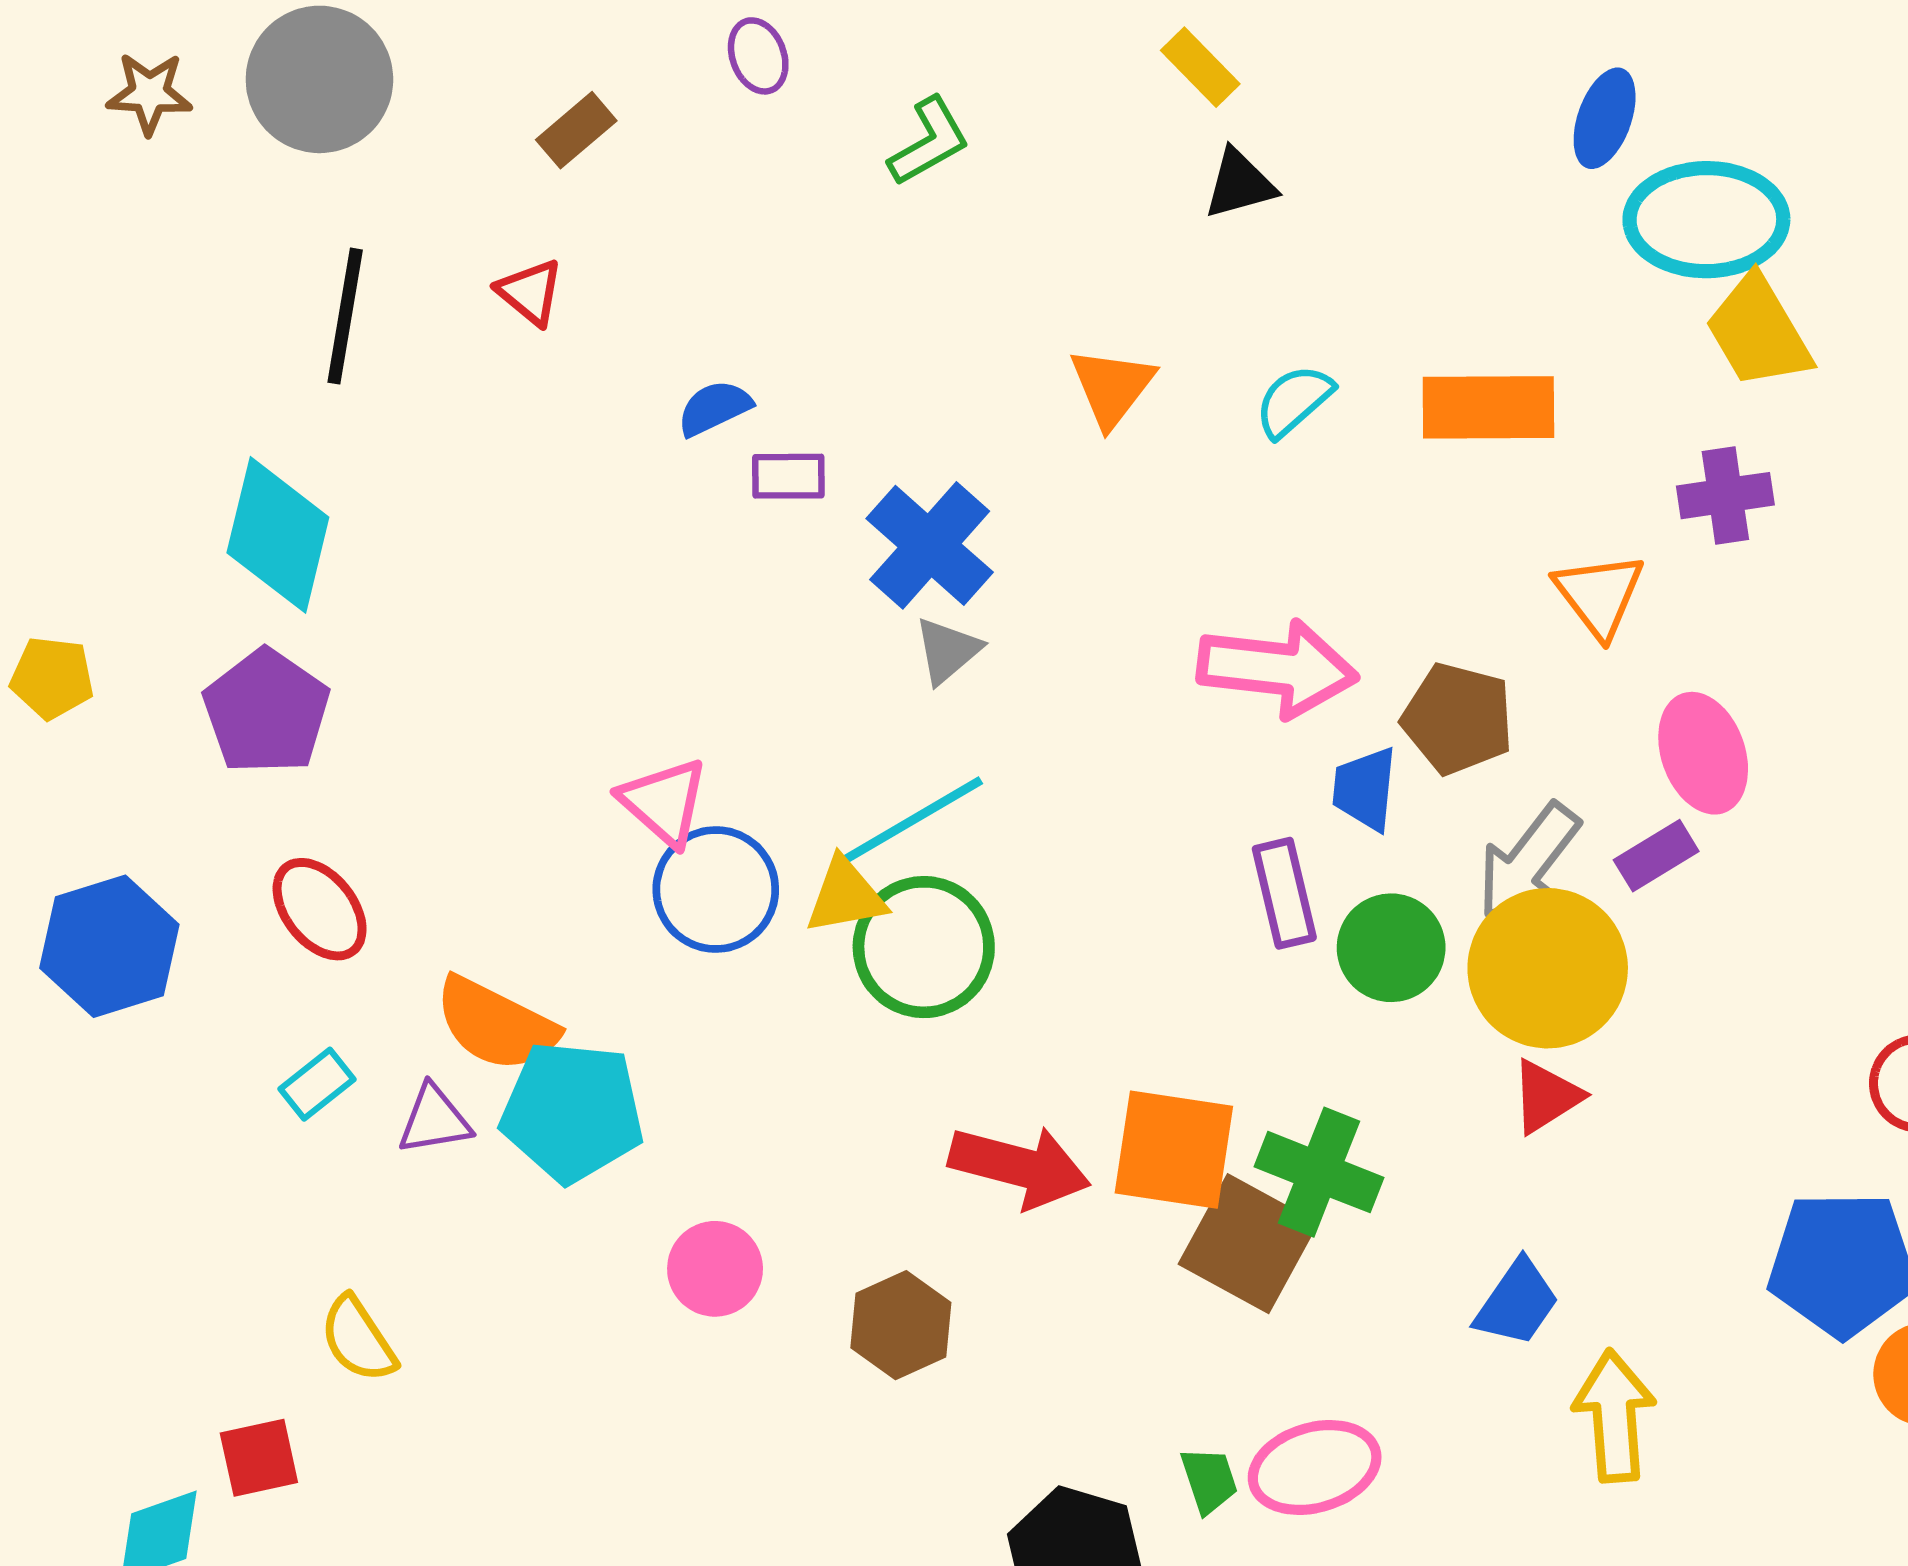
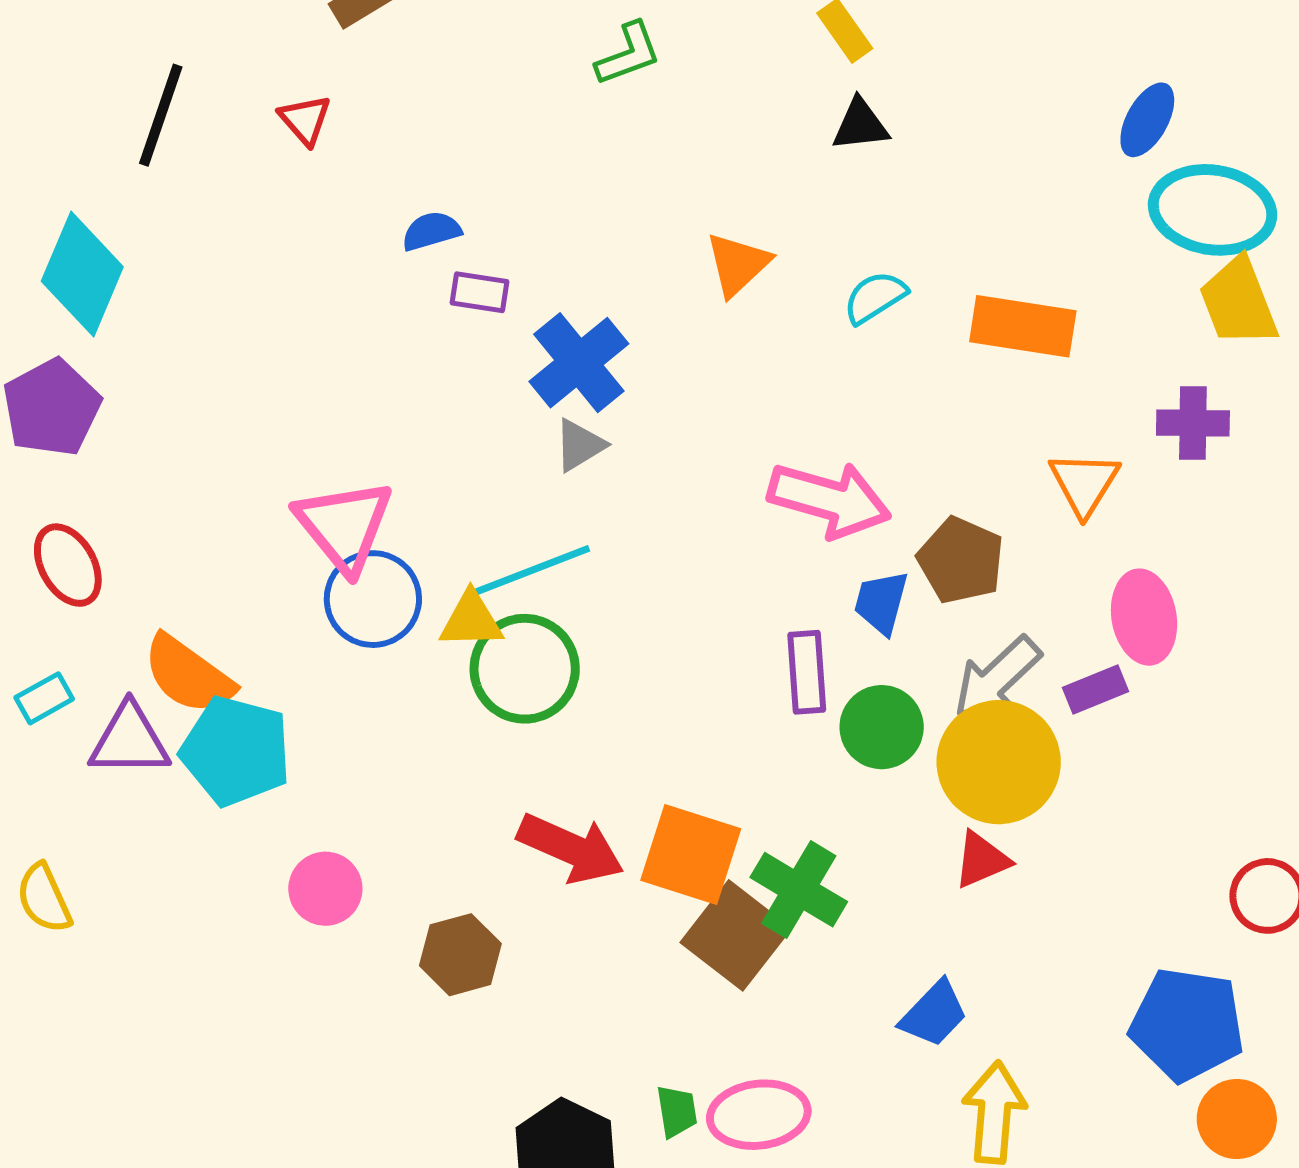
pink triangle: (664, 802) -> (344, 526), size x1.4
purple triangle: (434, 1120) -> (129, 740), size x1.4

